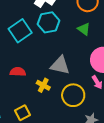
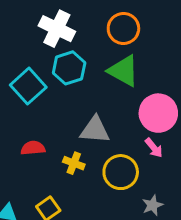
green triangle: (84, 29) -> (124, 71), size x1.6

